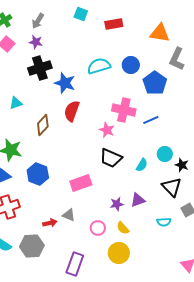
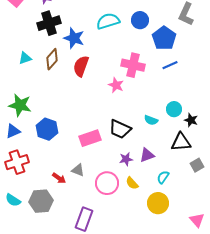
blue line: (151, 120) -> (170, 65), moved
brown diamond: (43, 125) -> (52, 59), moved
black trapezoid: (111, 158) -> (120, 129), moved
cyan semicircle: (142, 165) -> (151, 120), turned 80
black triangle: (172, 187) -> (181, 142), turned -50
cyan semicircle: (164, 222) -> (163, 177), moved, turned 128
red arrow: (50, 223) -> (59, 178), turned 48
pink circle: (98, 228) -> (107, 183), size x1.5
yellow circle: (119, 253) -> (158, 203), moved

